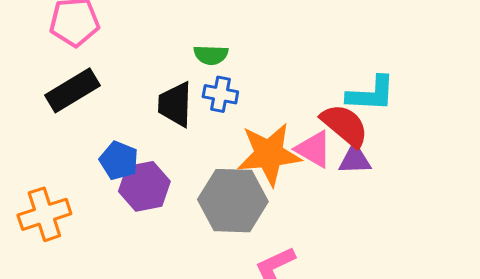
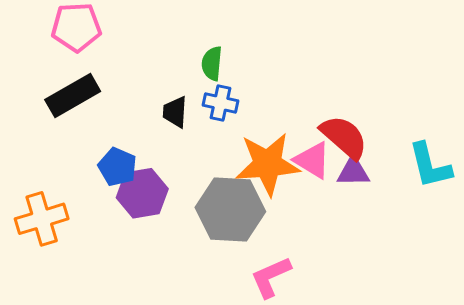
green semicircle: (211, 55) -> (212, 63), turned 92
cyan L-shape: (371, 94) -> (430, 166), moved, turned 72
black trapezoid: (175, 104) -> (175, 112), size x0.7

